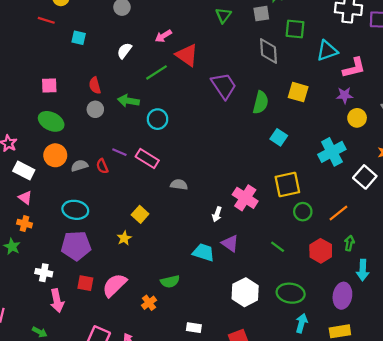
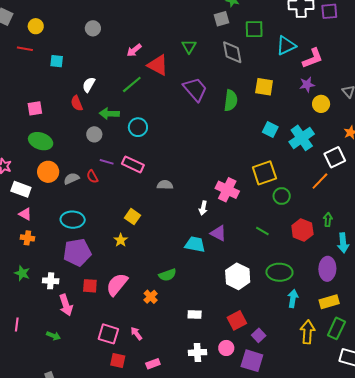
green triangle: (223, 15) -> (189, 46), moved
white semicircle: (124, 51) -> (89, 85), moved
gray circle: (95, 109) -> (94, 134), moved
cyan square: (279, 137) -> (270, 129), moved
white square: (365, 177) -> (335, 157), turned 30
orange line: (338, 213) -> (320, 181), moved
green star: (12, 247) -> (22, 273), moved

